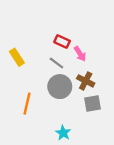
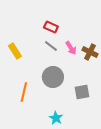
red rectangle: (62, 41) -> (51, 27), moved
gray line: (56, 63) -> (51, 46), moved
brown cross: (86, 81) -> (90, 52), moved

